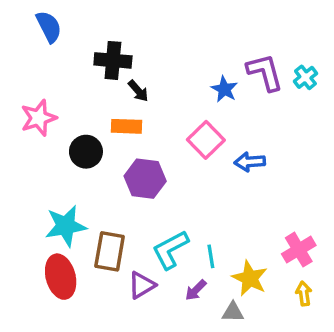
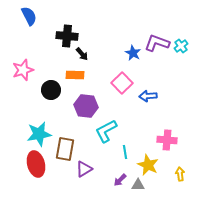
purple L-shape: (265, 72) -> (157, 43), turned -55
cyan L-shape: (170, 250) -> (106, 131), moved
pink cross: (299, 250) -> (167, 140), moved, turned 36
purple arrow: (196, 290) -> (120, 180), moved

